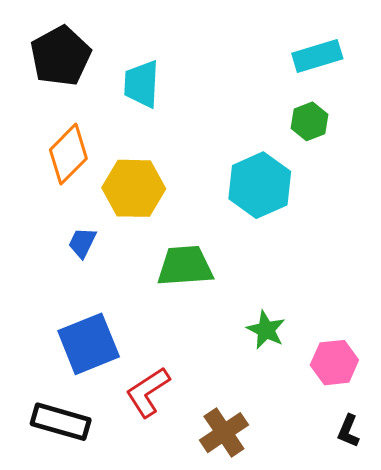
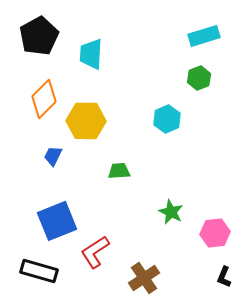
cyan hexagon: (260, 185) -> (167, 119), size x0.7
green trapezoid: (185, 266) -> (119, 171), size x0.6

